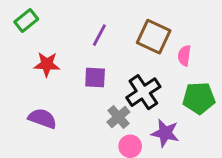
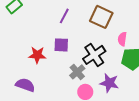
pink semicircle: (184, 56) -> (122, 39), moved
red star: (47, 64) -> (37, 55), moved
purple semicircle: (42, 118) -> (25, 85), moved

